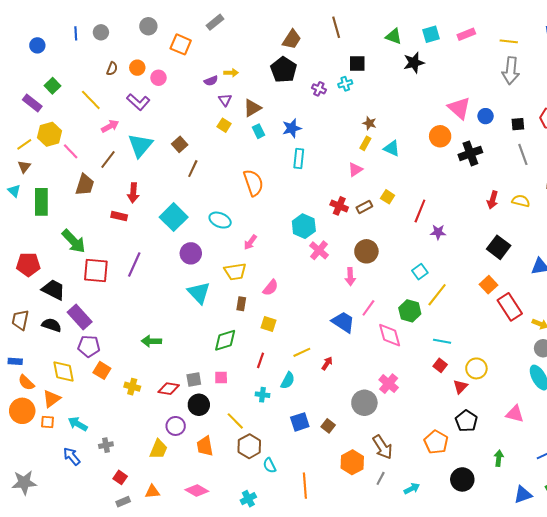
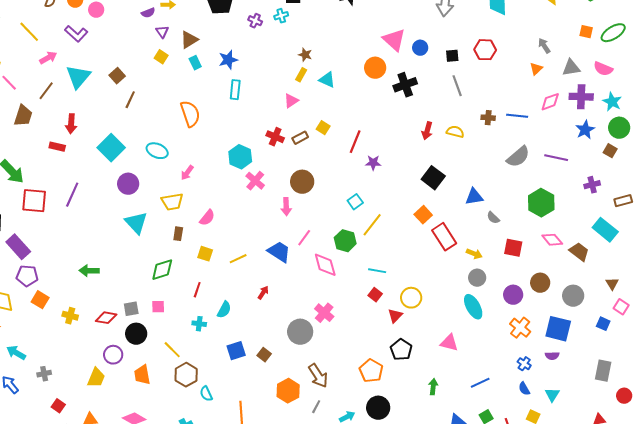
yellow line: (302, 352) -> (238, 259), moved
black circle: (462, 479) -> (378, 408), moved

